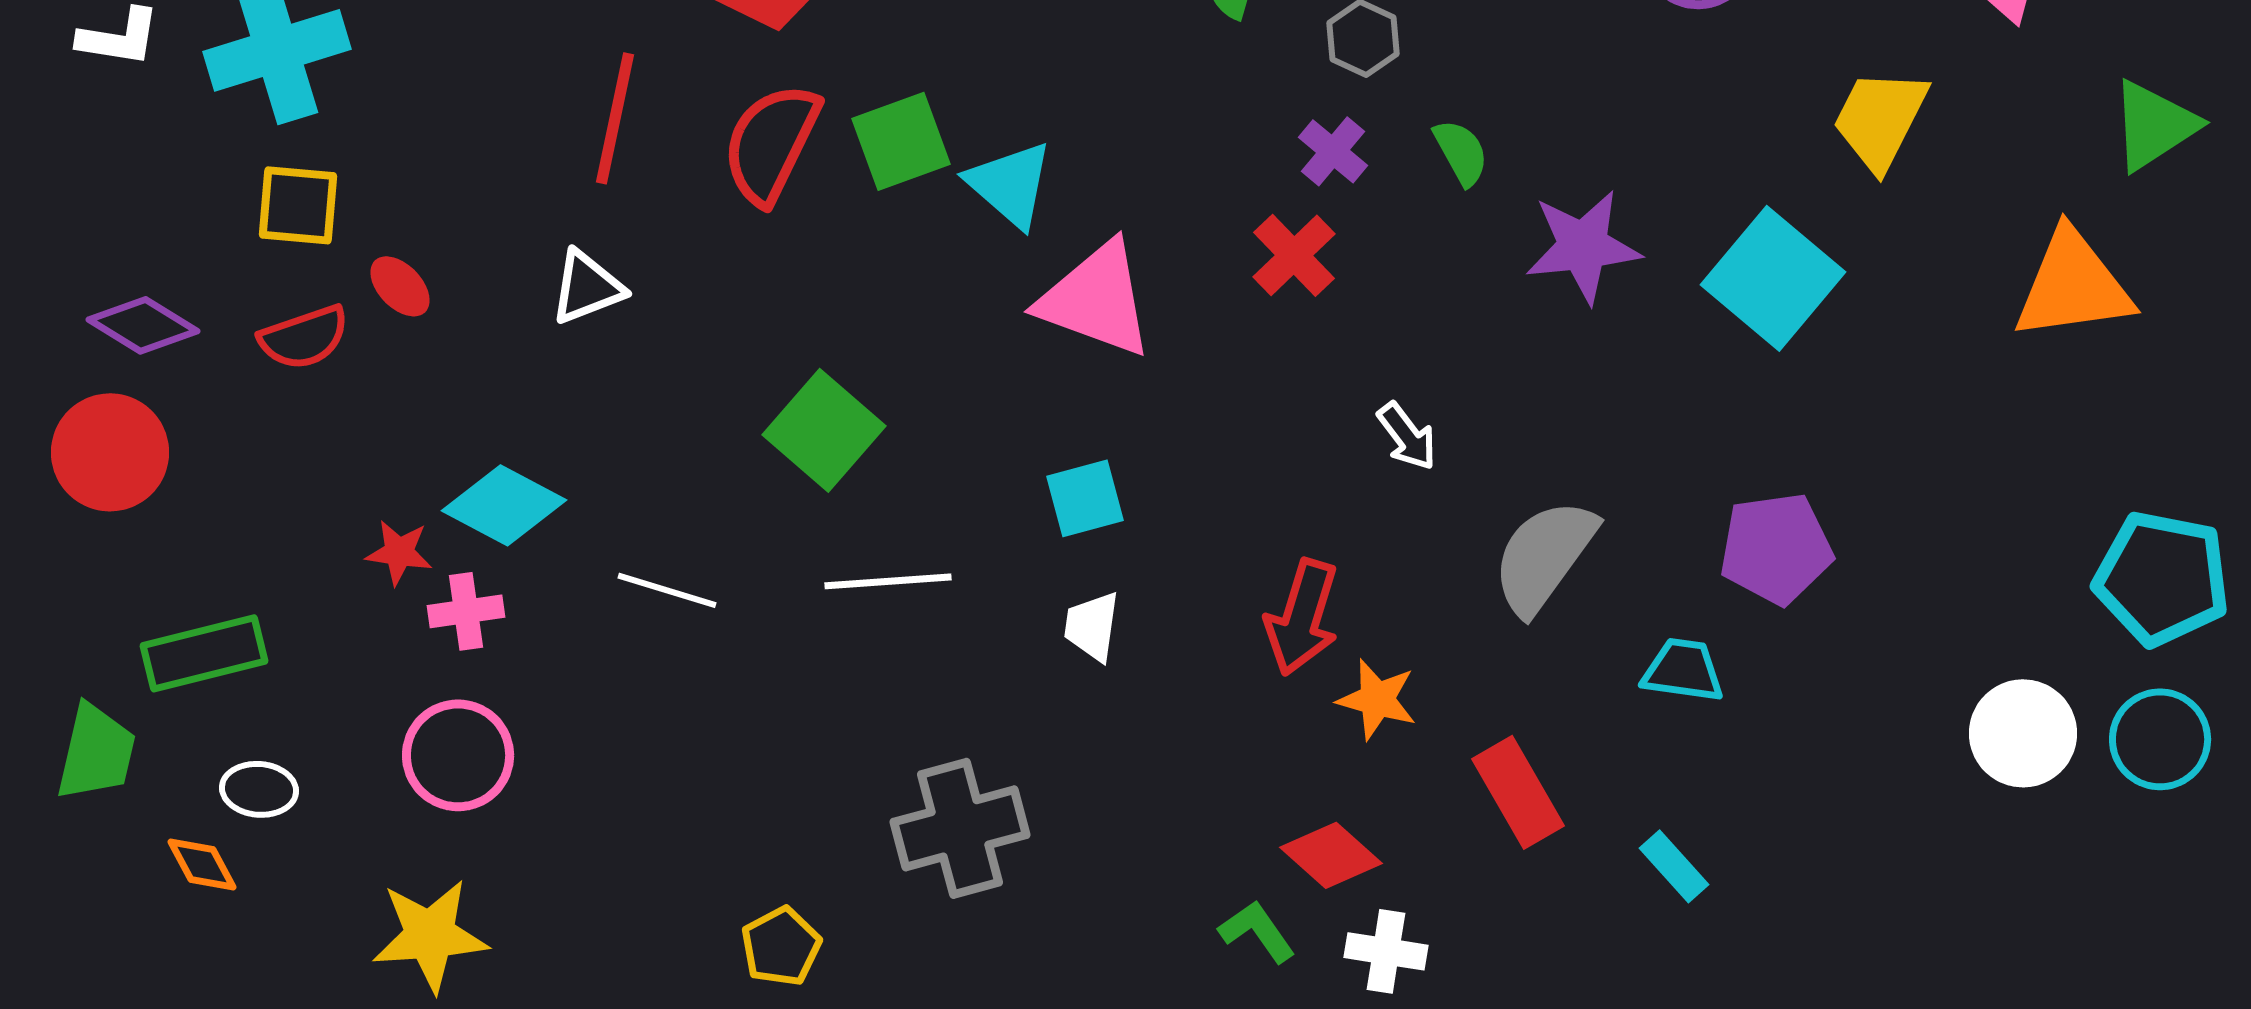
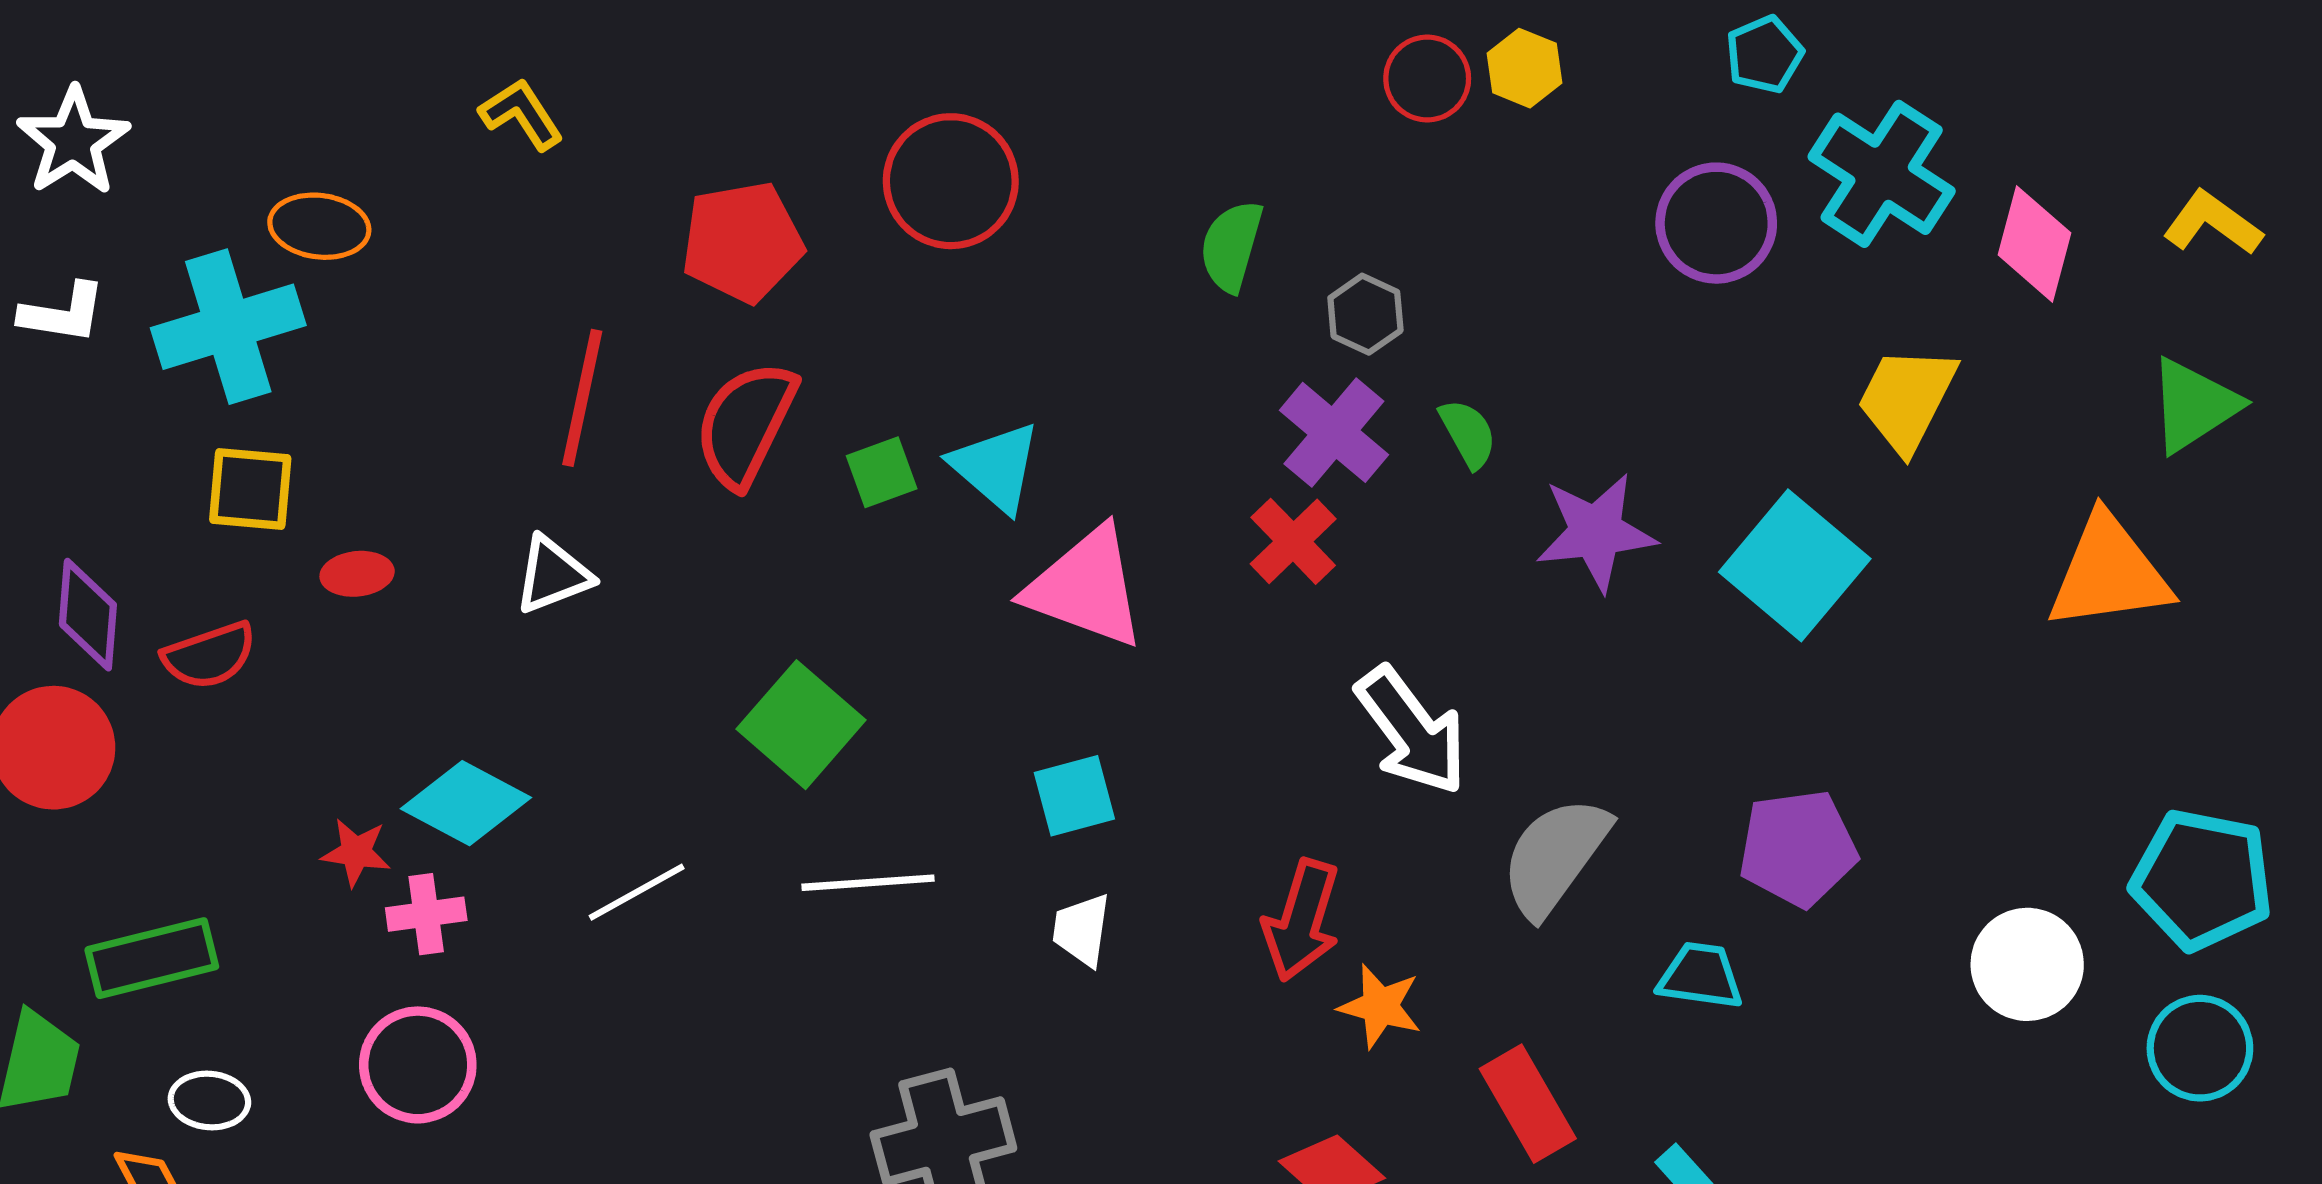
green square: (901, 141) -> (882, 472), moved, size x0.7
purple cross: (1333, 151) -> (1334, 432), size x1.5
red ellipse: (400, 286) -> (357, 574), turned -52
purple diamond: (143, 325) -> (88, 615), turned 63
red semicircle: (304, 337) -> (209, 655), moved
white arrow: (1407, 436) -> (1411, 731), size x1.8
white line: (667, 590) -> (637, 892), turned -46
white circle: (2023, 733) -> (2027, 964), moved

